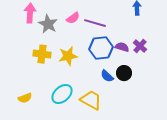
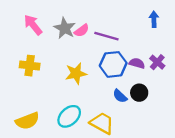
pink arrow: (30, 13) -> (33, 25), turned -42
gray star: (48, 24) -> (65, 28), moved
yellow cross: (42, 54) -> (30, 66), moved
yellow semicircle: (25, 98) -> (27, 121), size x1.5

